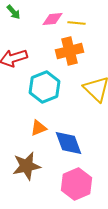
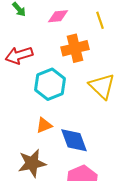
yellow line: (77, 23) -> (100, 20), moved, turned 66

